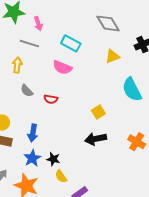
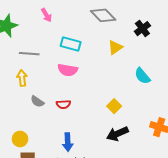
pink arrow: (38, 24) -> (46, 15), moved
cyan semicircle: (132, 89) -> (142, 76), size x0.7
blue arrow: (33, 133) -> (68, 142), moved

